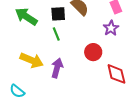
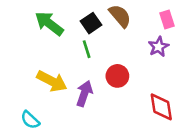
black square: (58, 14) -> (91, 23), turned -35
red circle: (93, 52) -> (117, 76), moved

